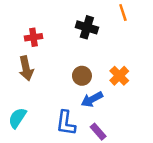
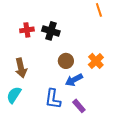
black cross: (87, 27) -> (51, 31), moved
brown arrow: (26, 68) -> (21, 68), moved

